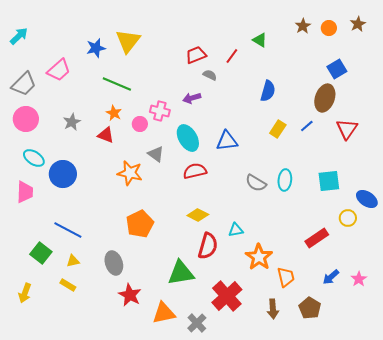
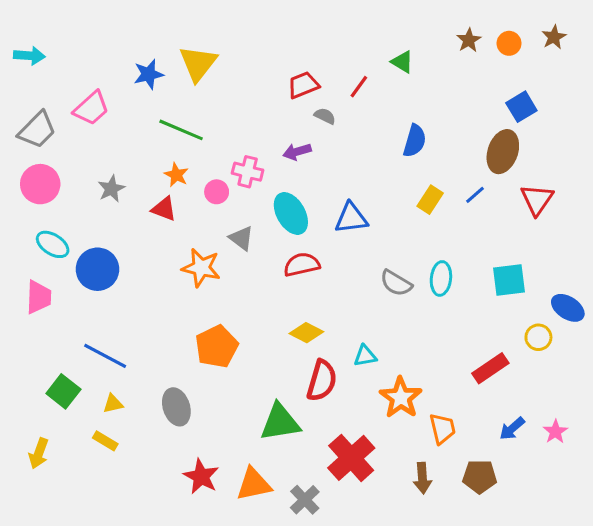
cyan arrow: (19, 36) -> (29, 56), turned 48
red star: (130, 295) -> (201, 477), moved
brown pentagon: (310, 308) -> (480, 477), turned -30

